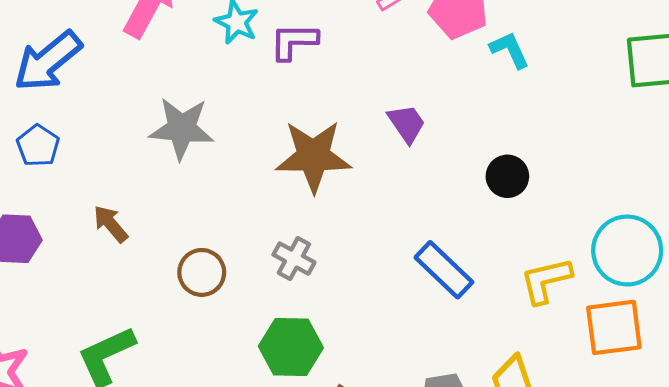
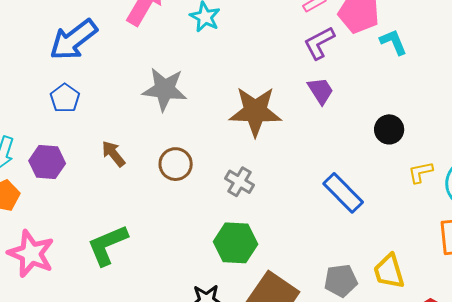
purple L-shape: (294, 41) -> (319, 43), moved, turned -30
brown circle: (202, 272) -> (176, 164), moved
yellow L-shape: (546, 280) -> (421, 172), moved, size x0.7

